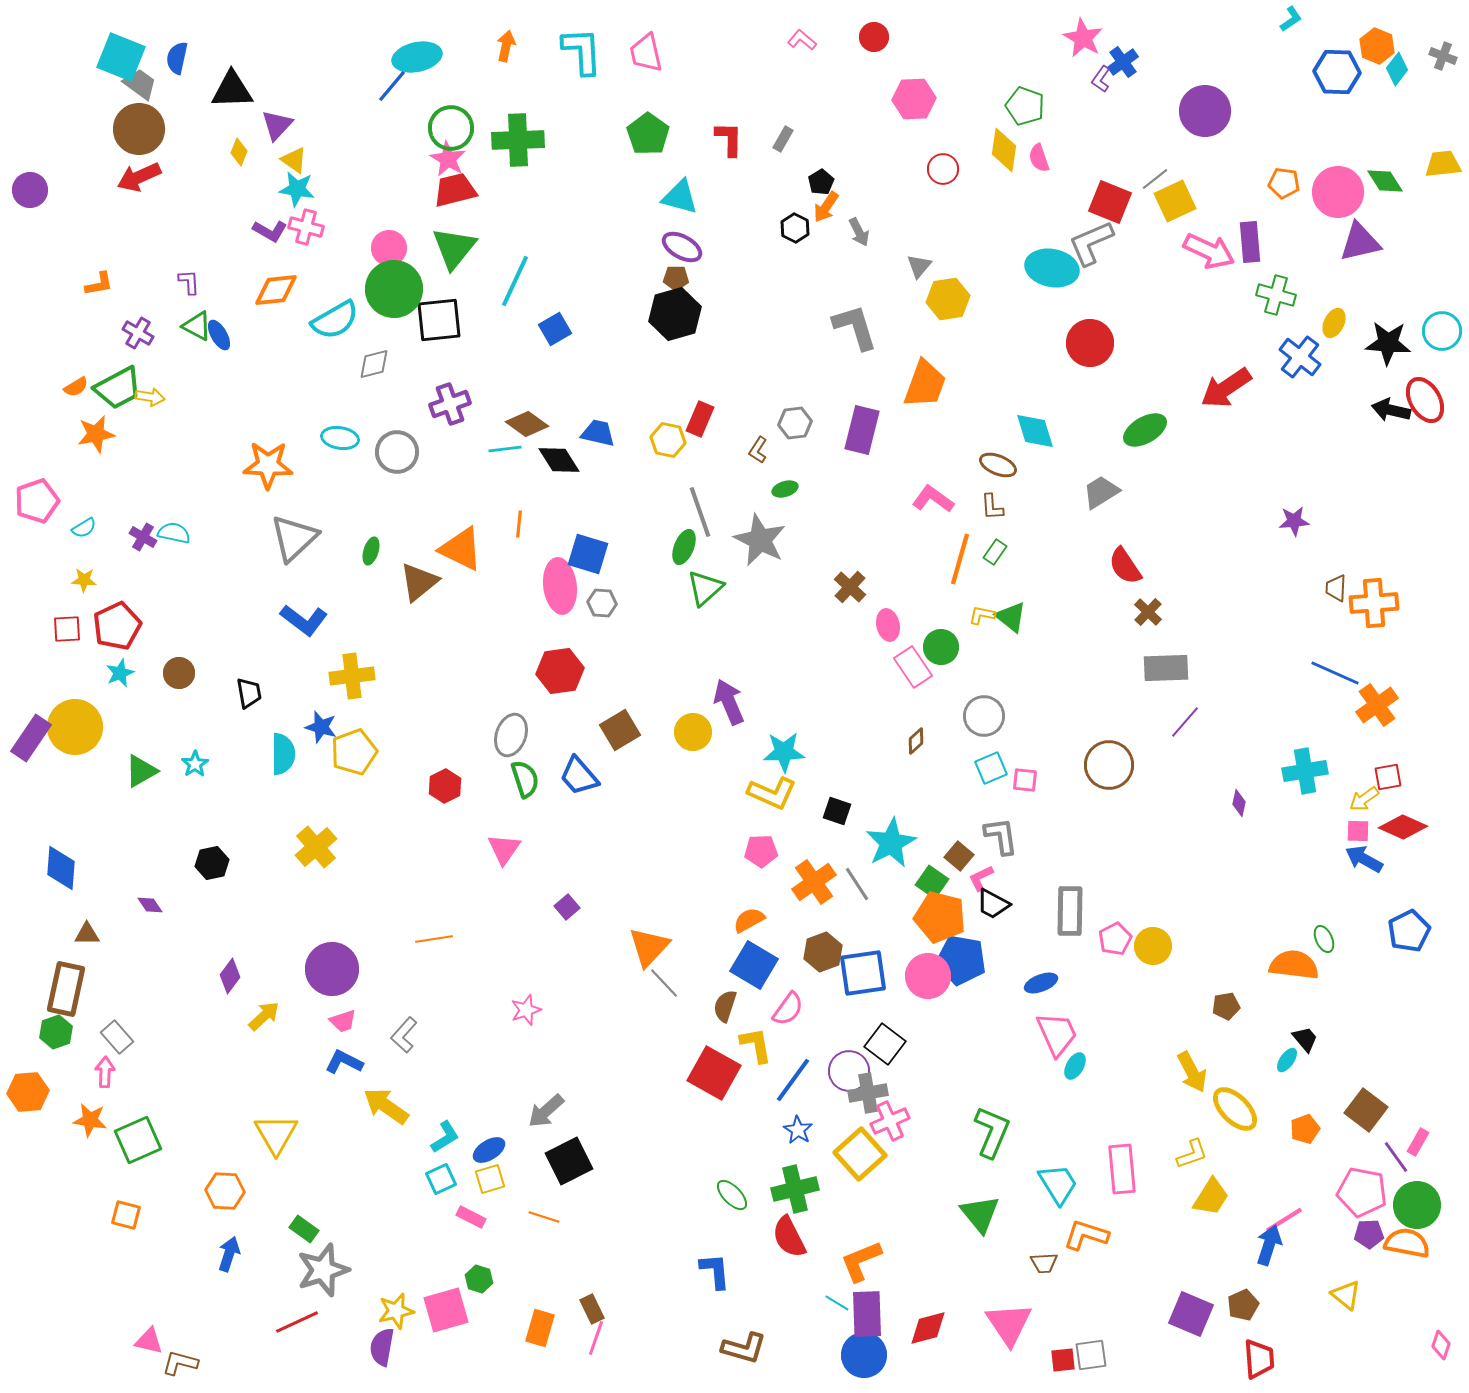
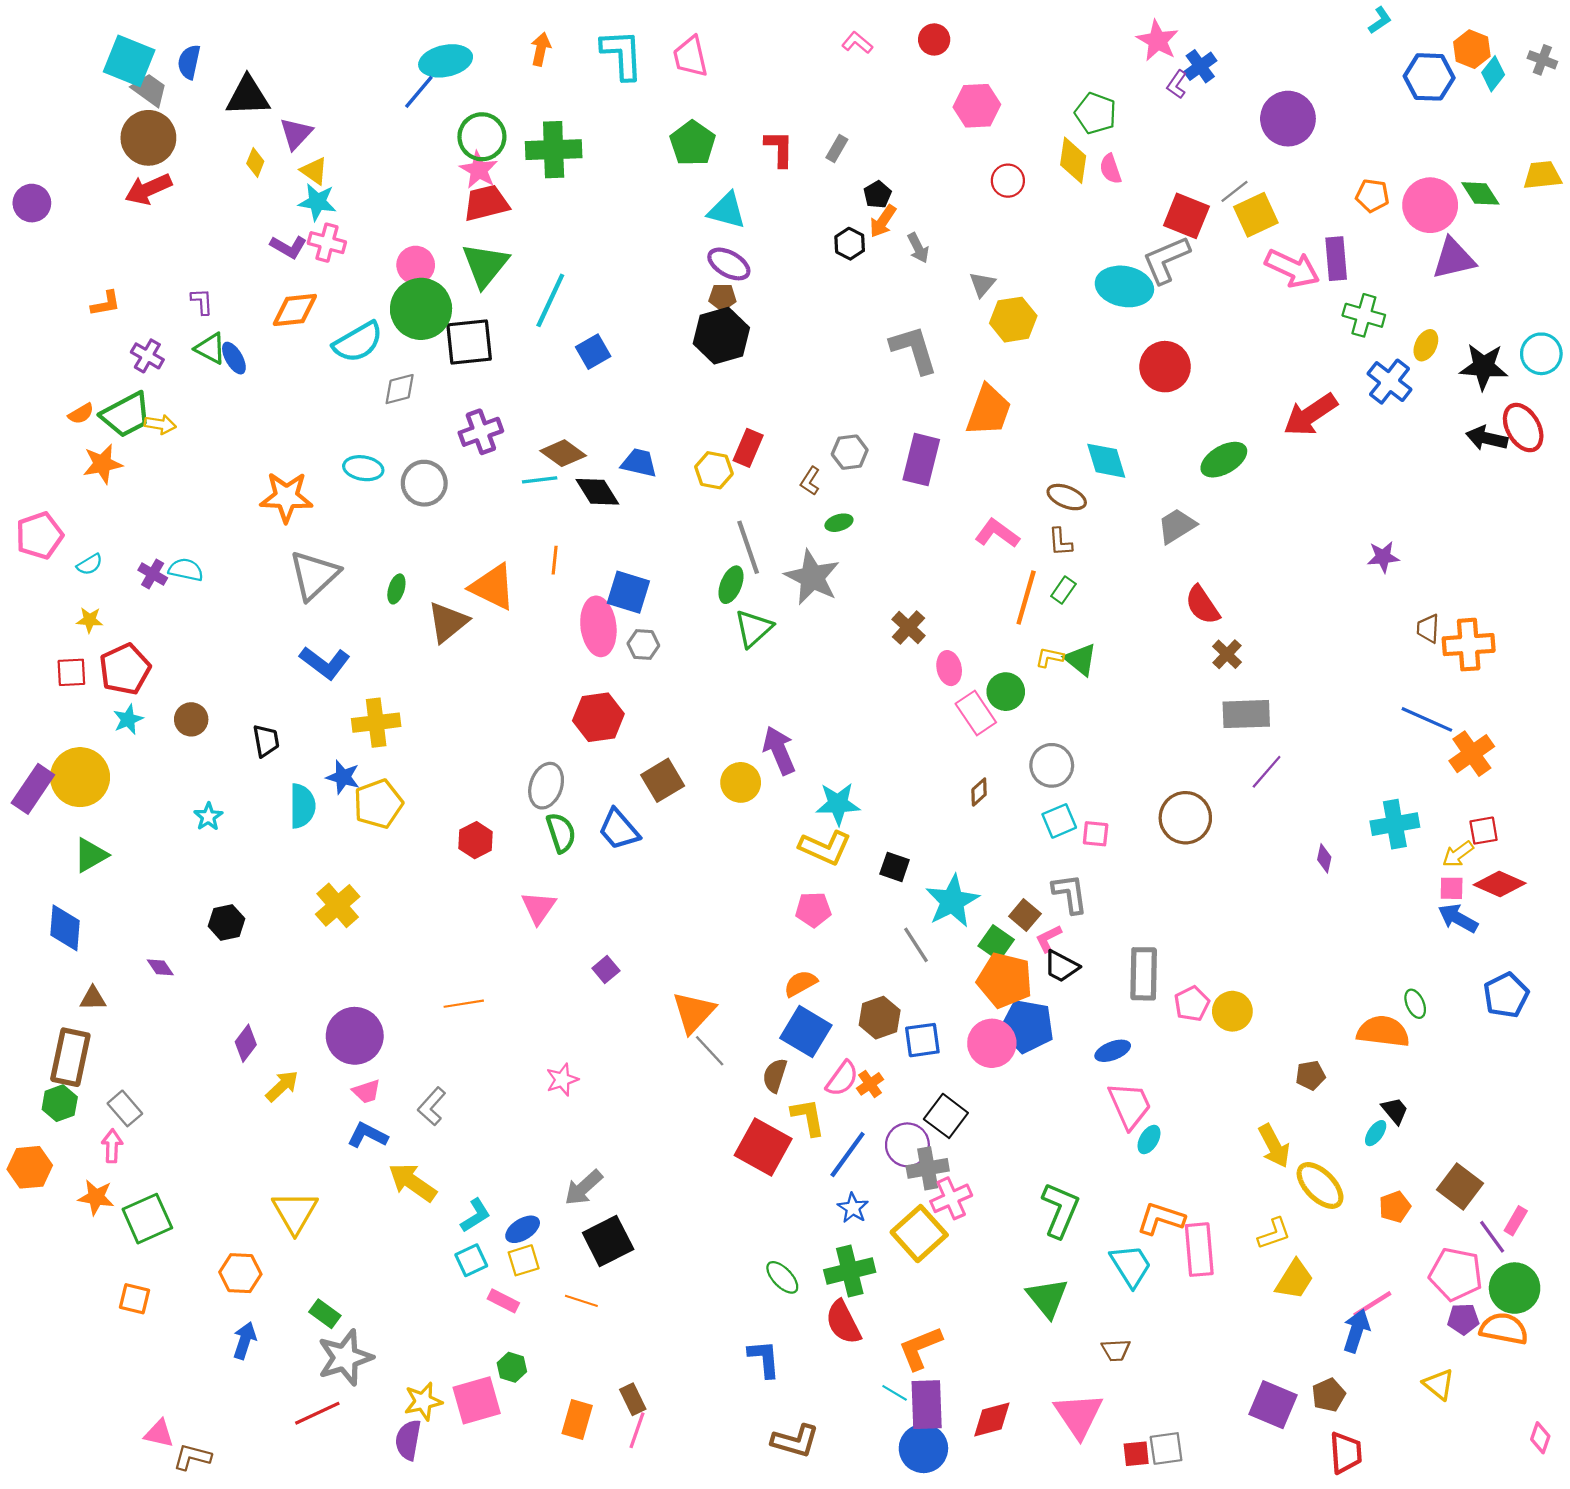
green triangle: (141, 771) -> (91, 855), moved
orange cross: (814, 882) -> (870, 1084), moved, size x0.6
blue square: (863, 973) -> (922, 1040), size x0.7
orange L-shape: (1086, 1235) -> (1161, 1219), moved

